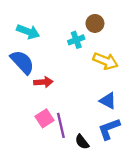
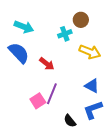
red arrow: (43, 82) -> (47, 64), moved, turned 42
purple line: (61, 125) -> (52, 94), moved, turned 35

